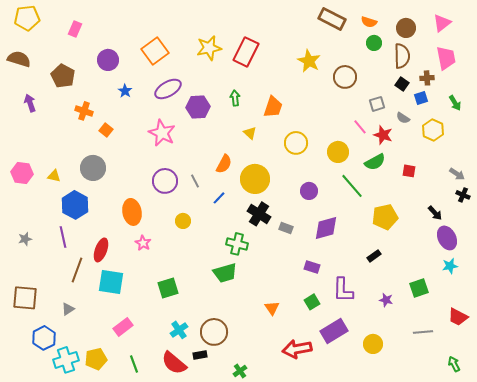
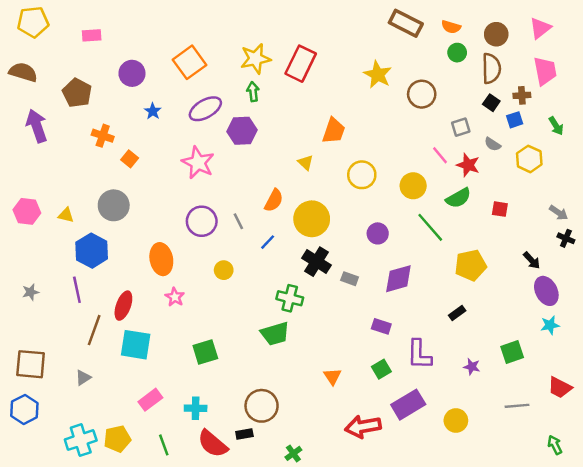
pink rectangle: (75, 29) -> (92, 35), turned 63
green arrow: (235, 98) -> (253, 92), moved
purple arrow: (30, 103) -> (37, 126), size x1.5
cyan cross: (179, 330) -> (196, 408), moved, turned 36
blue hexagon: (44, 338) -> (24, 409), moved

